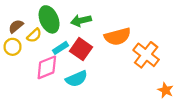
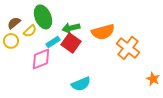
green arrow: (81, 21) -> (71, 28), moved
cyan semicircle: (76, 79) -> (81, 84), moved
orange star: (166, 90) -> (153, 79), moved

